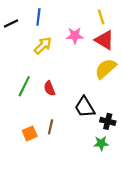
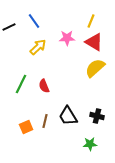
blue line: (38, 17) -> (34, 21), turned -42
yellow line: (101, 17) -> (91, 21), turned 40
black trapezoid: (85, 107) -> (68, 116), moved
green star: (101, 143) -> (90, 144), moved

